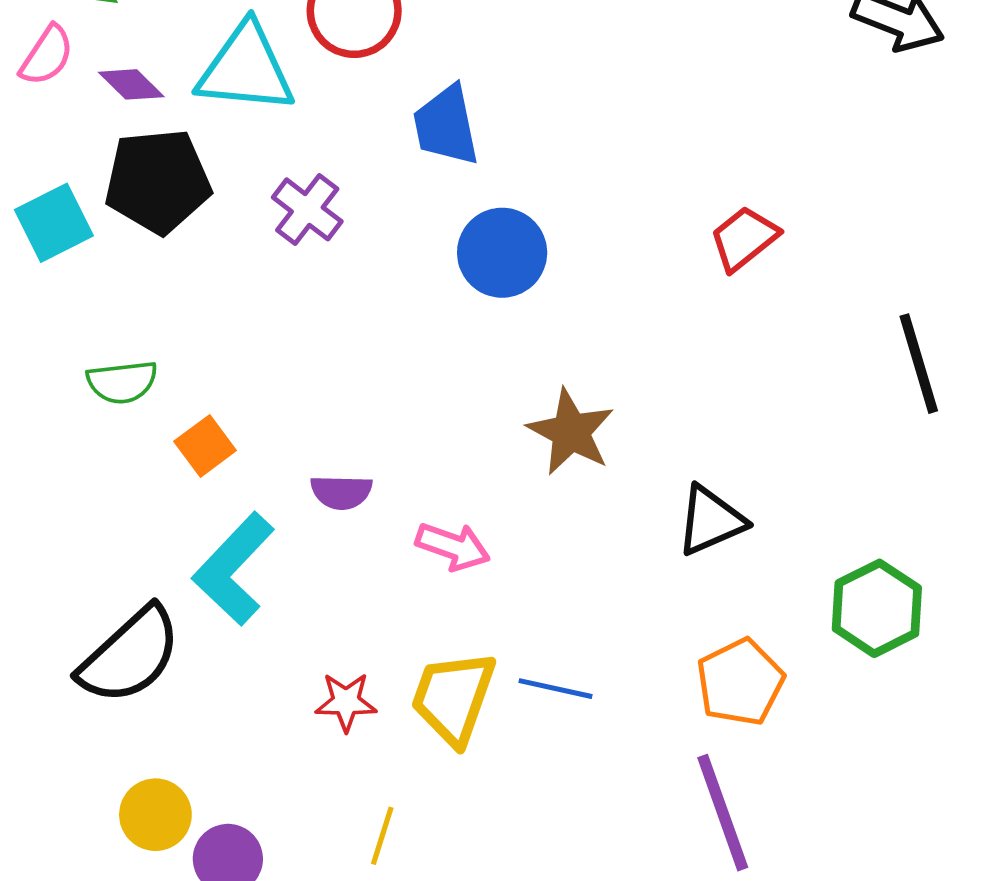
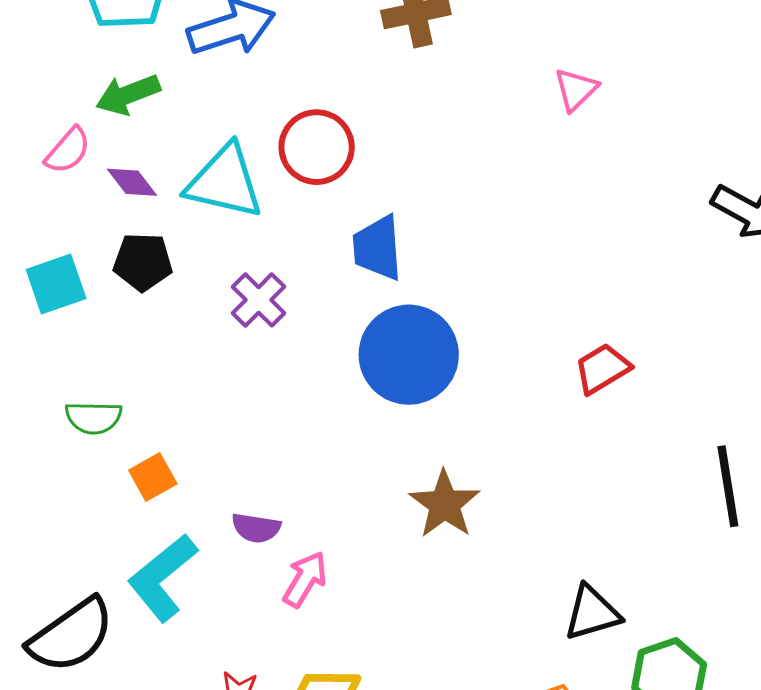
black pentagon: (158, 181) -> (143, 262), size x0.7
blue circle: (502, 253) -> (409, 355), size x1.4
black triangle: (711, 521) -> (592, 613), moved
pink arrow: (453, 546) -> (305, 579), moved, turned -86

